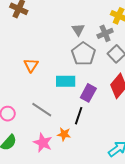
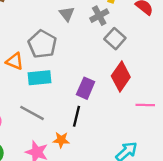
gray pentagon: (83, 54) -> (42, 44), moved
orange triangle: (31, 65) -> (15, 61), turned -35
cyan rectangle: (66, 81) -> (40, 78), moved

